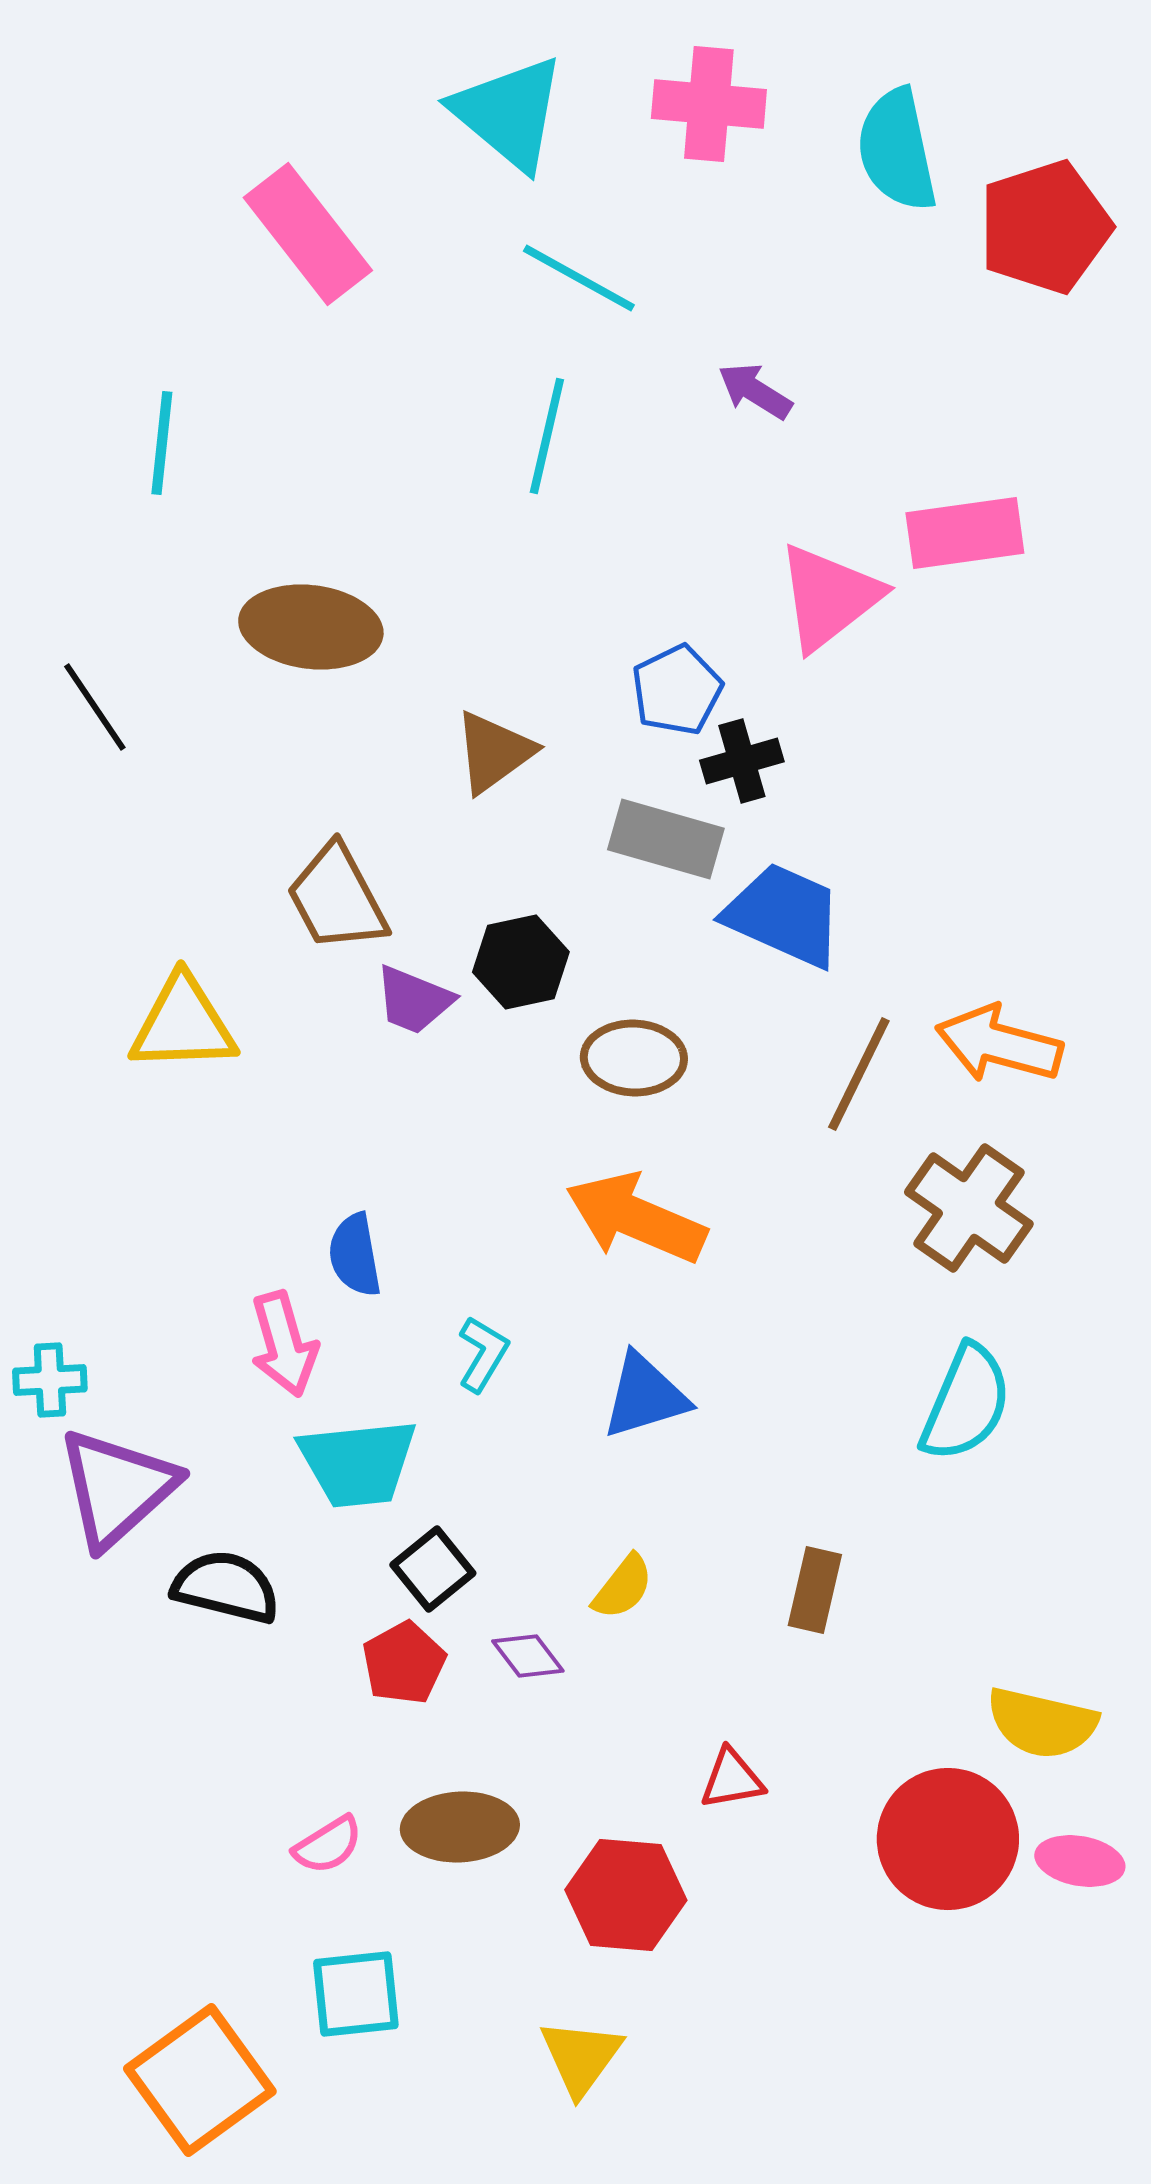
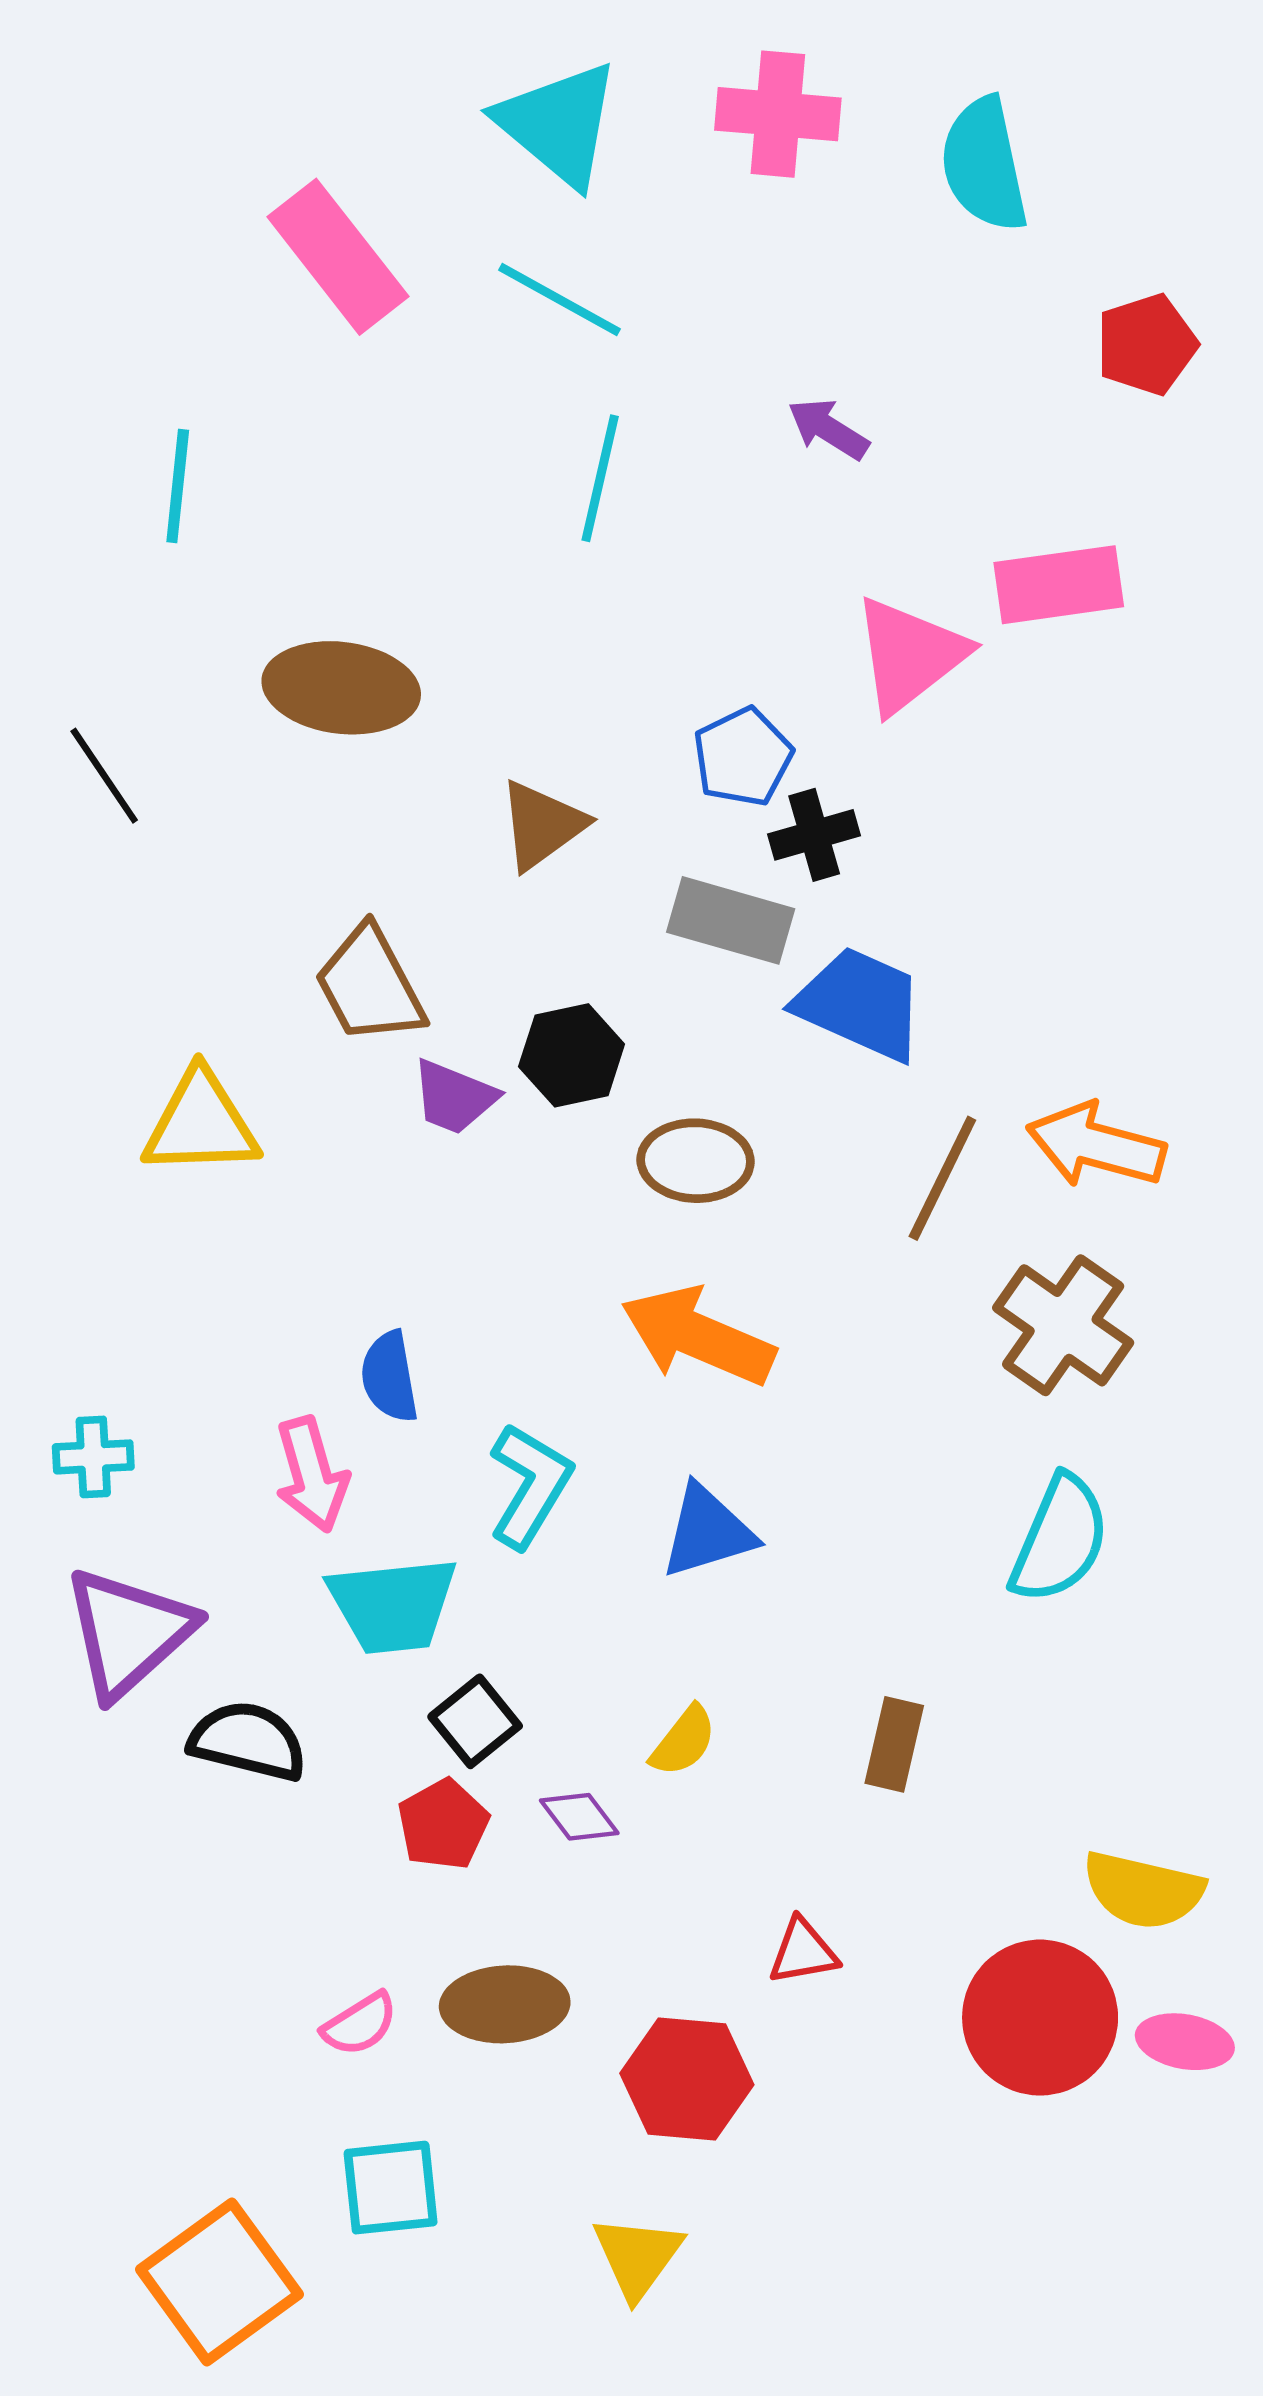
red pentagon: (1045, 227) -> (1146, 344), moved, size x0.7
cyan line: (579, 278) -> (560, 299), moved
cyan L-shape: (483, 1354) -> (530, 1485), size x1.5
cyan cross: (50, 1380) -> (93, 1457), moved

